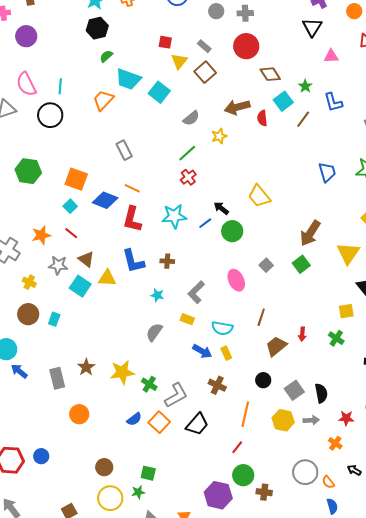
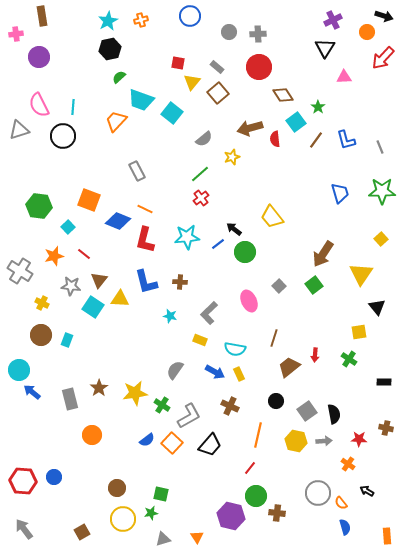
blue L-shape: (333, 102) -> (346, 140), moved
green hexagon: (28, 171) -> (39, 206), moved
cyan square: (70, 206) -> (68, 227), moved
brown triangle: (86, 259) -> (99, 280), turned 30
gray semicircle: (154, 332) -> (175, 370), moved

